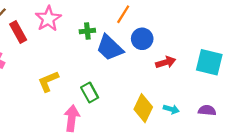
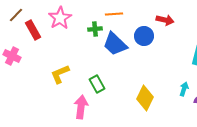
orange line: (123, 14) -> (114, 14), moved, turned 54
red arrow: (166, 62) -> (165, 20), moved, turned 30
cyan arrow: (171, 109) -> (184, 89), moved, turned -88

